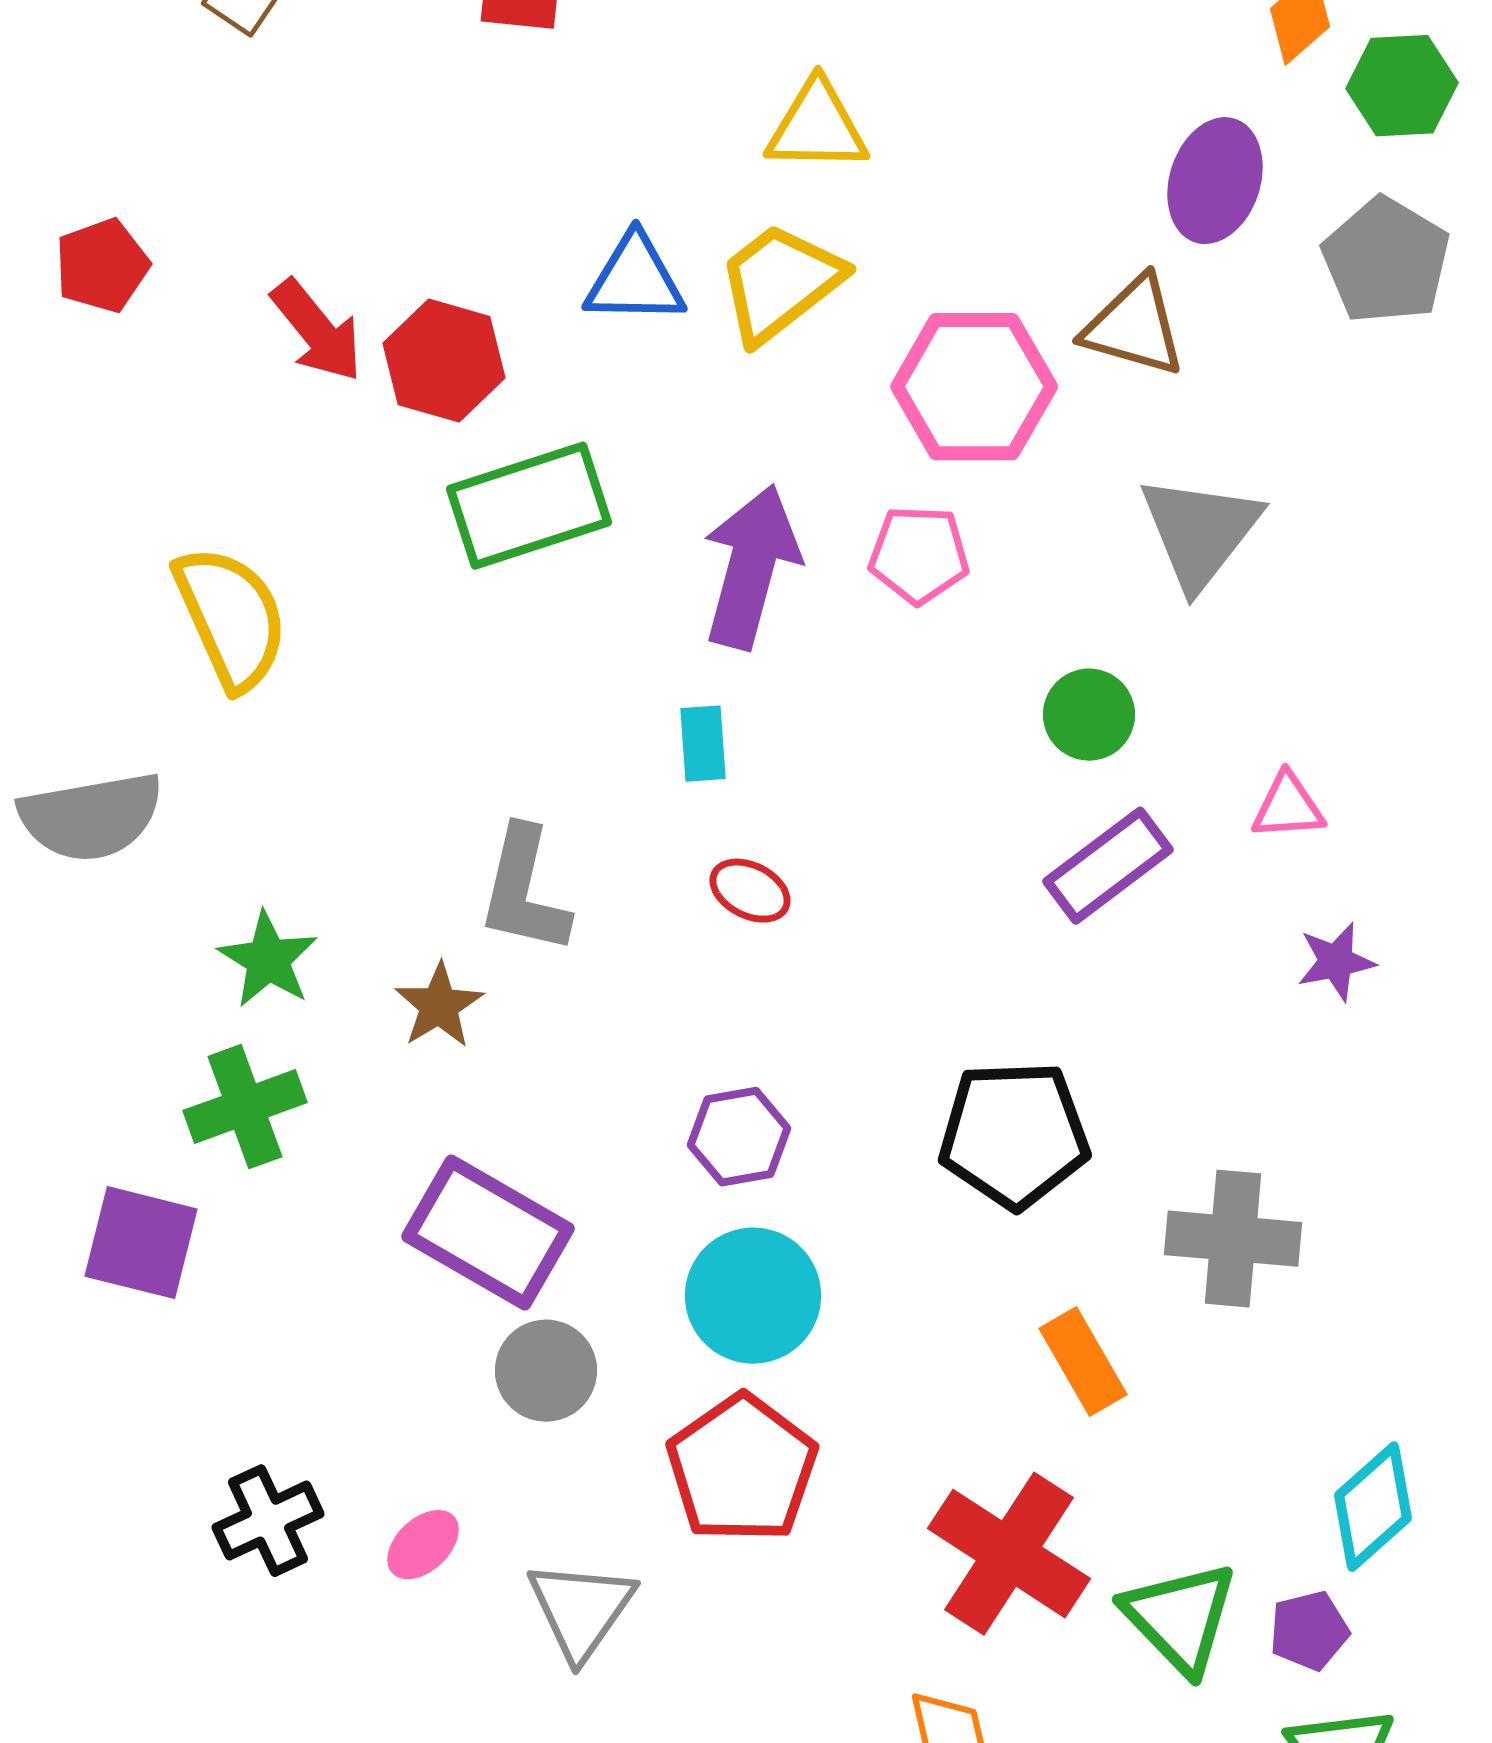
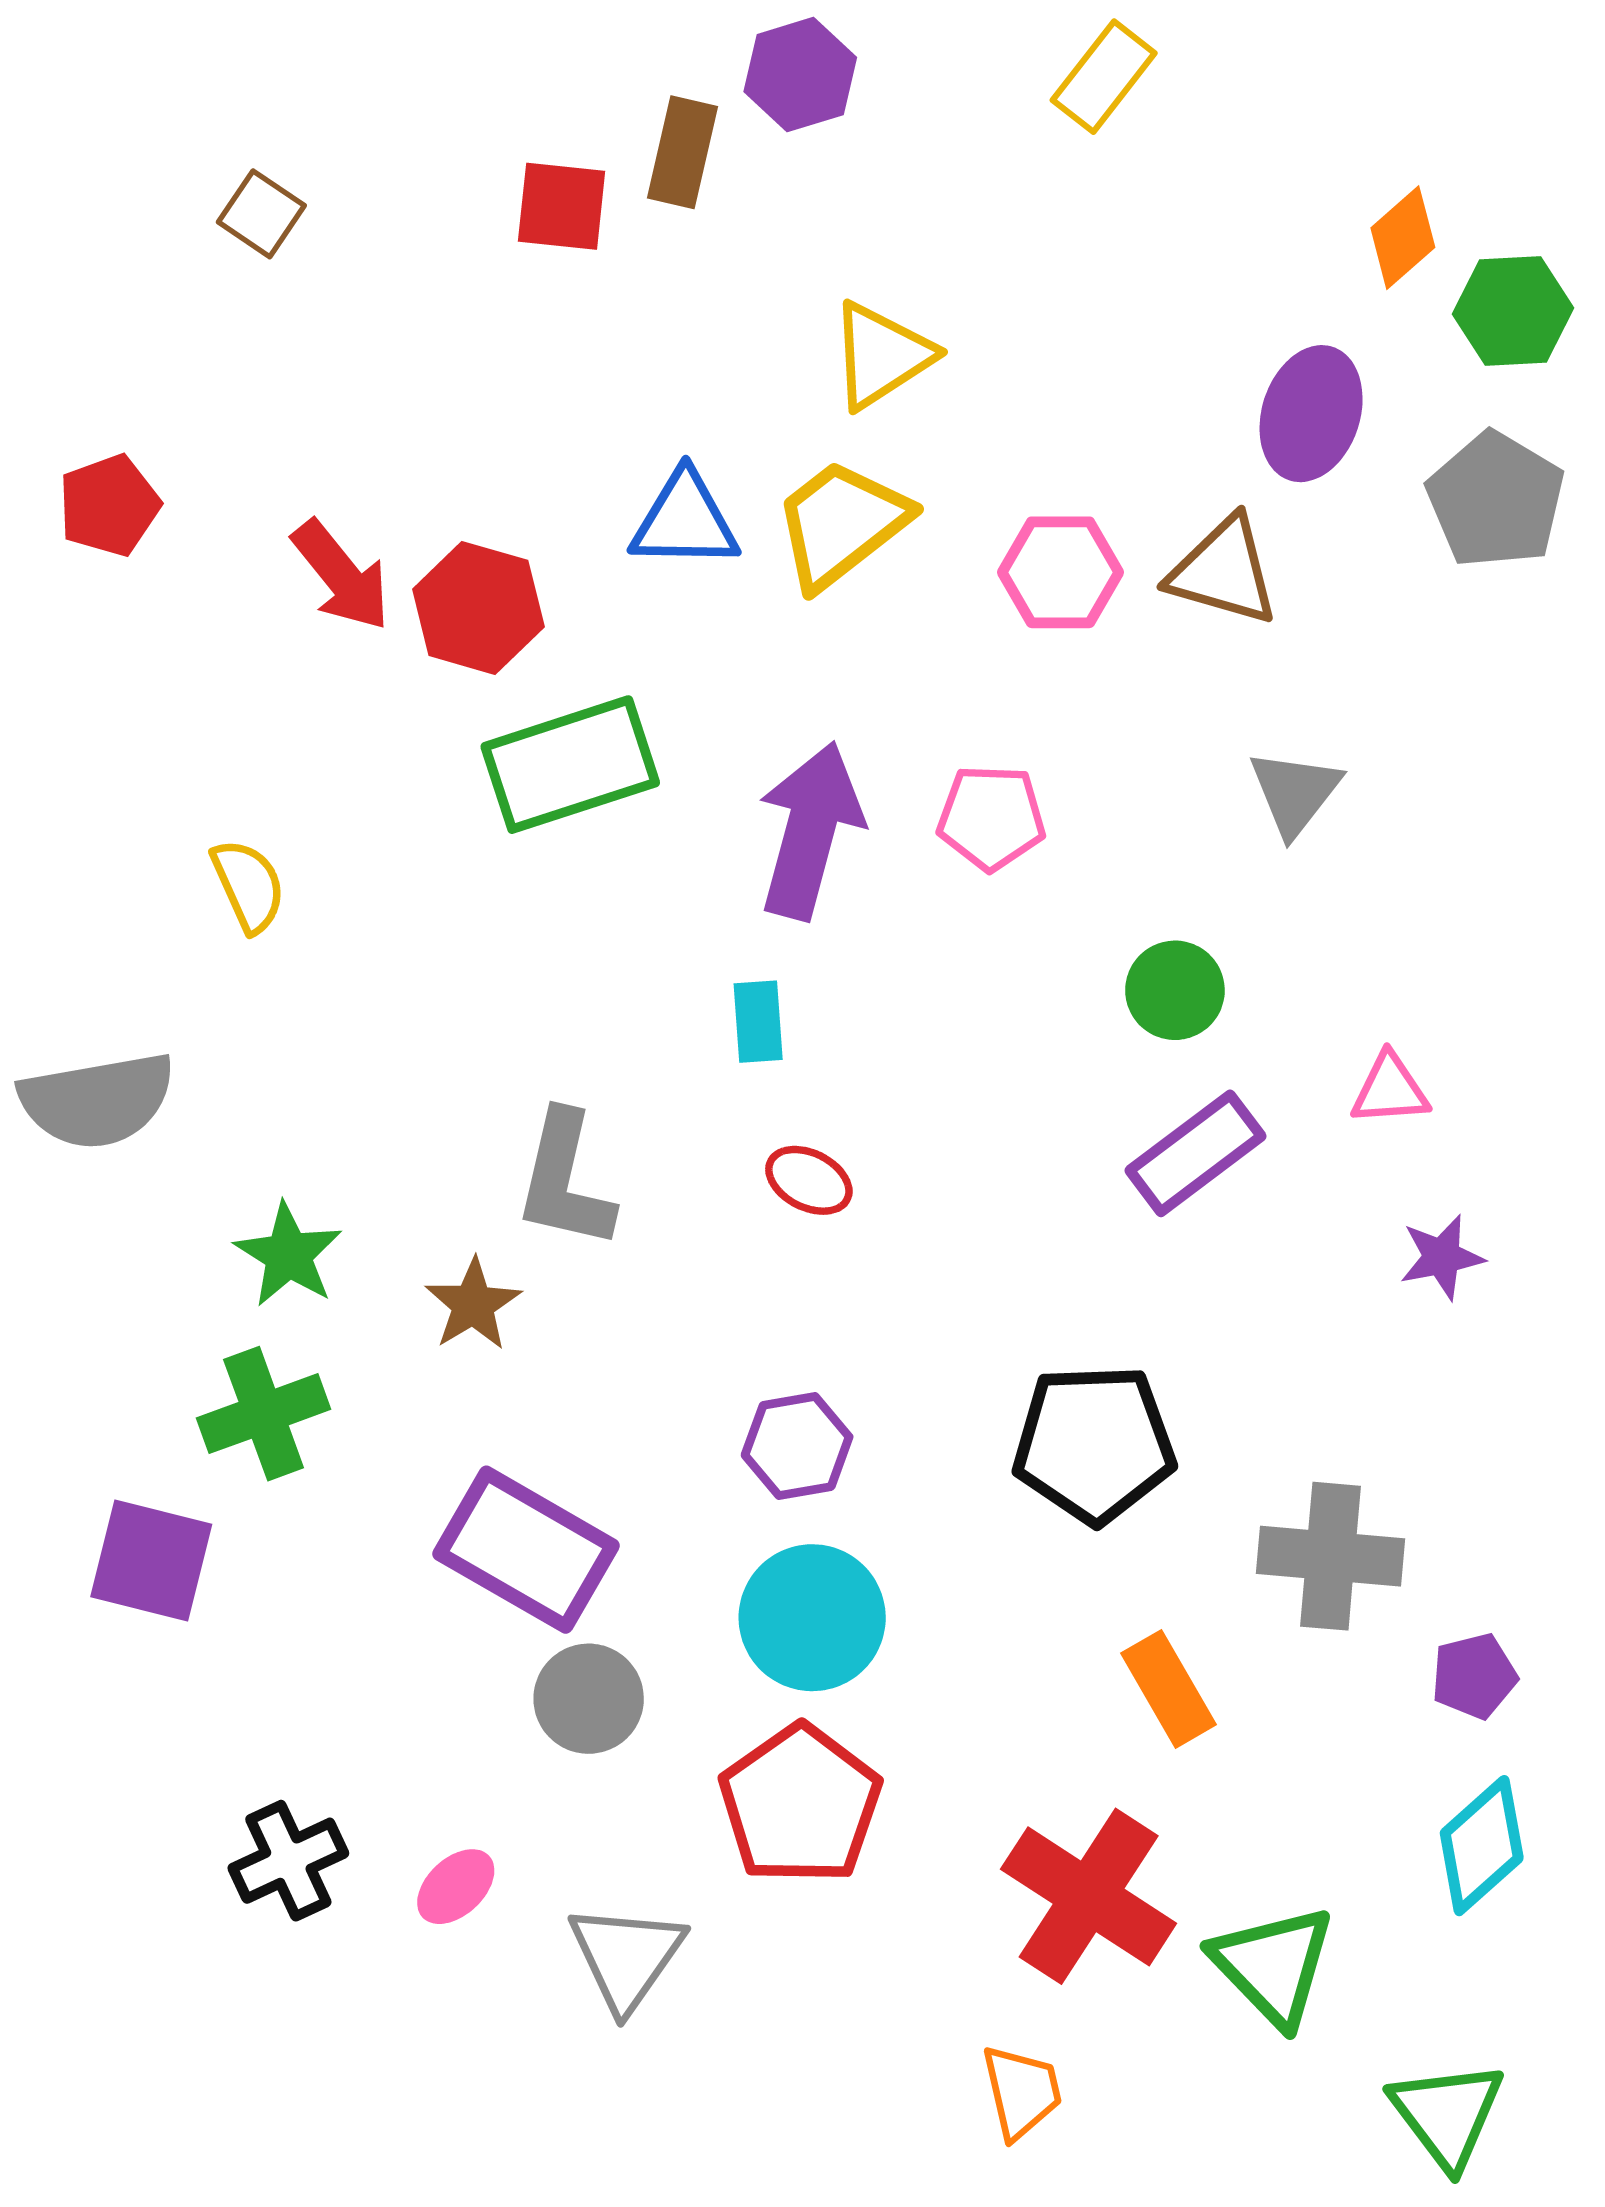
yellow triangle: (817, 127) -> (881, 355), turned -34
pink hexagon: (974, 387) -> (1061, 572), moved, size x0.7
gray triangle: (1200, 532) -> (1295, 793), size x0.7
yellow semicircle: (231, 618) -> (248, 886), size x0.6
purple pentagon: (1309, 1631) -> (1474, 1676), moved

